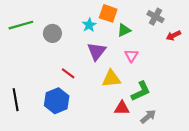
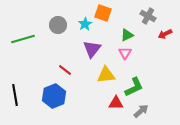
green line: (21, 25) -> (23, 39), moved
green triangle: (124, 30) -> (127, 35), moved
gray circle: (52, 33) -> (58, 25), moved

